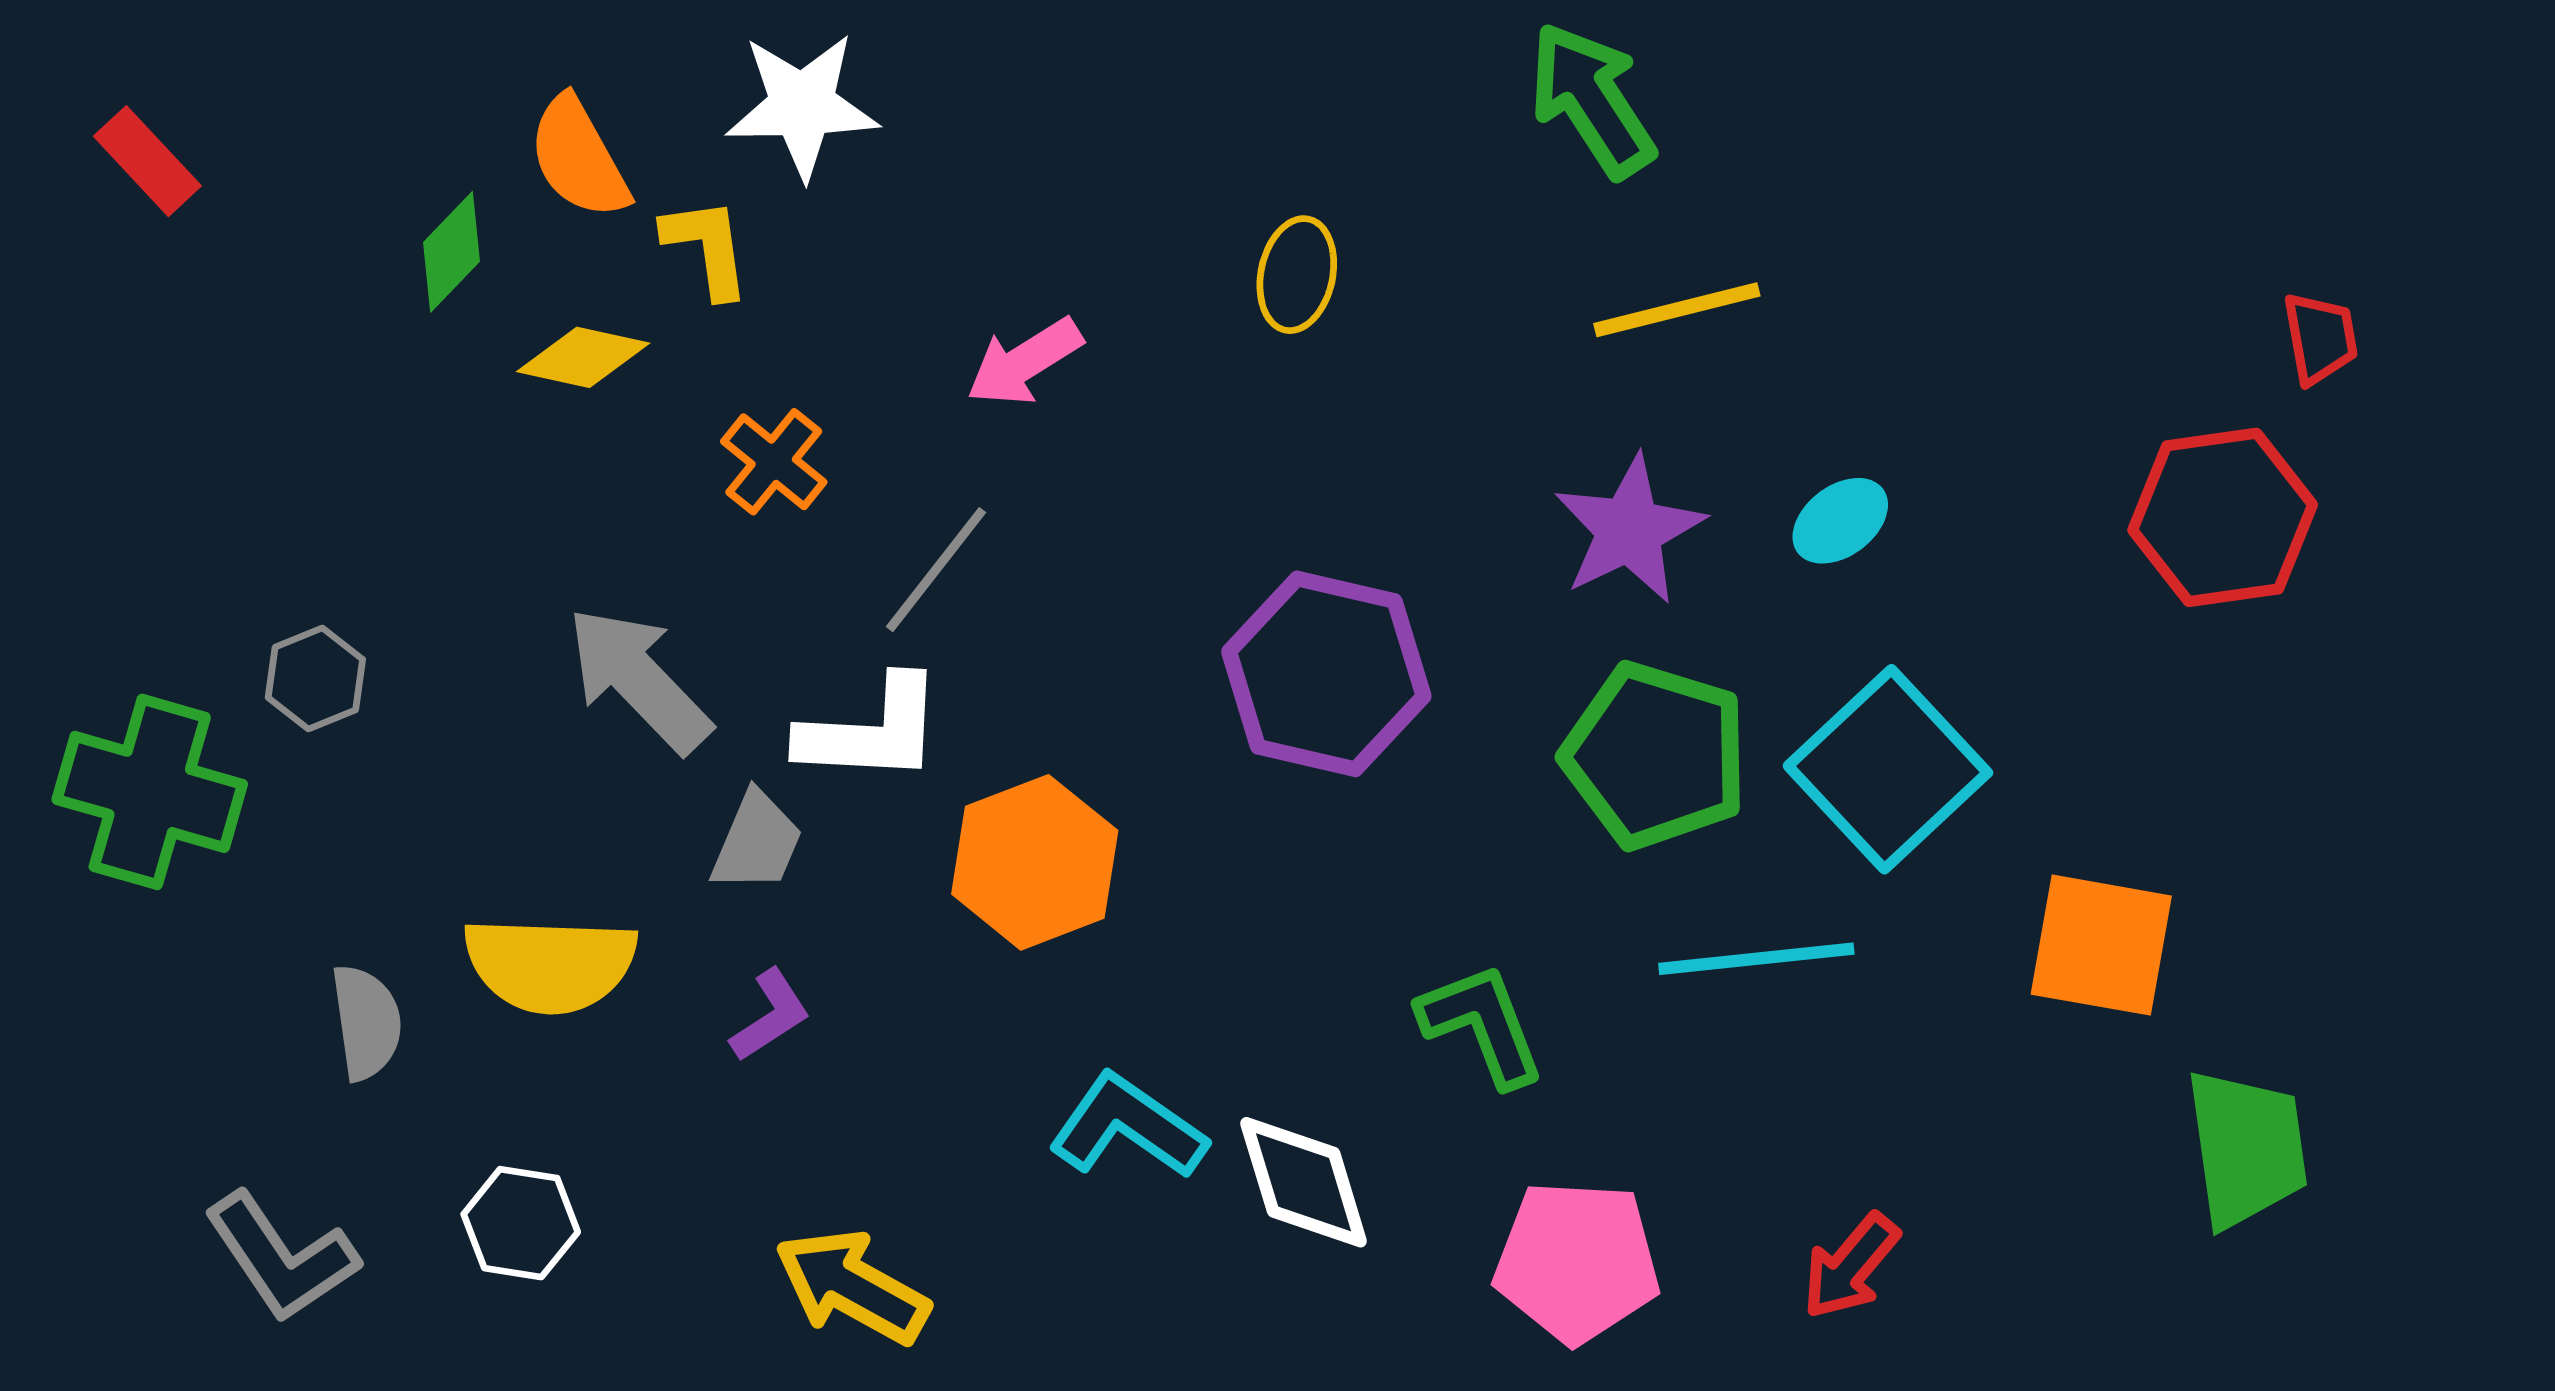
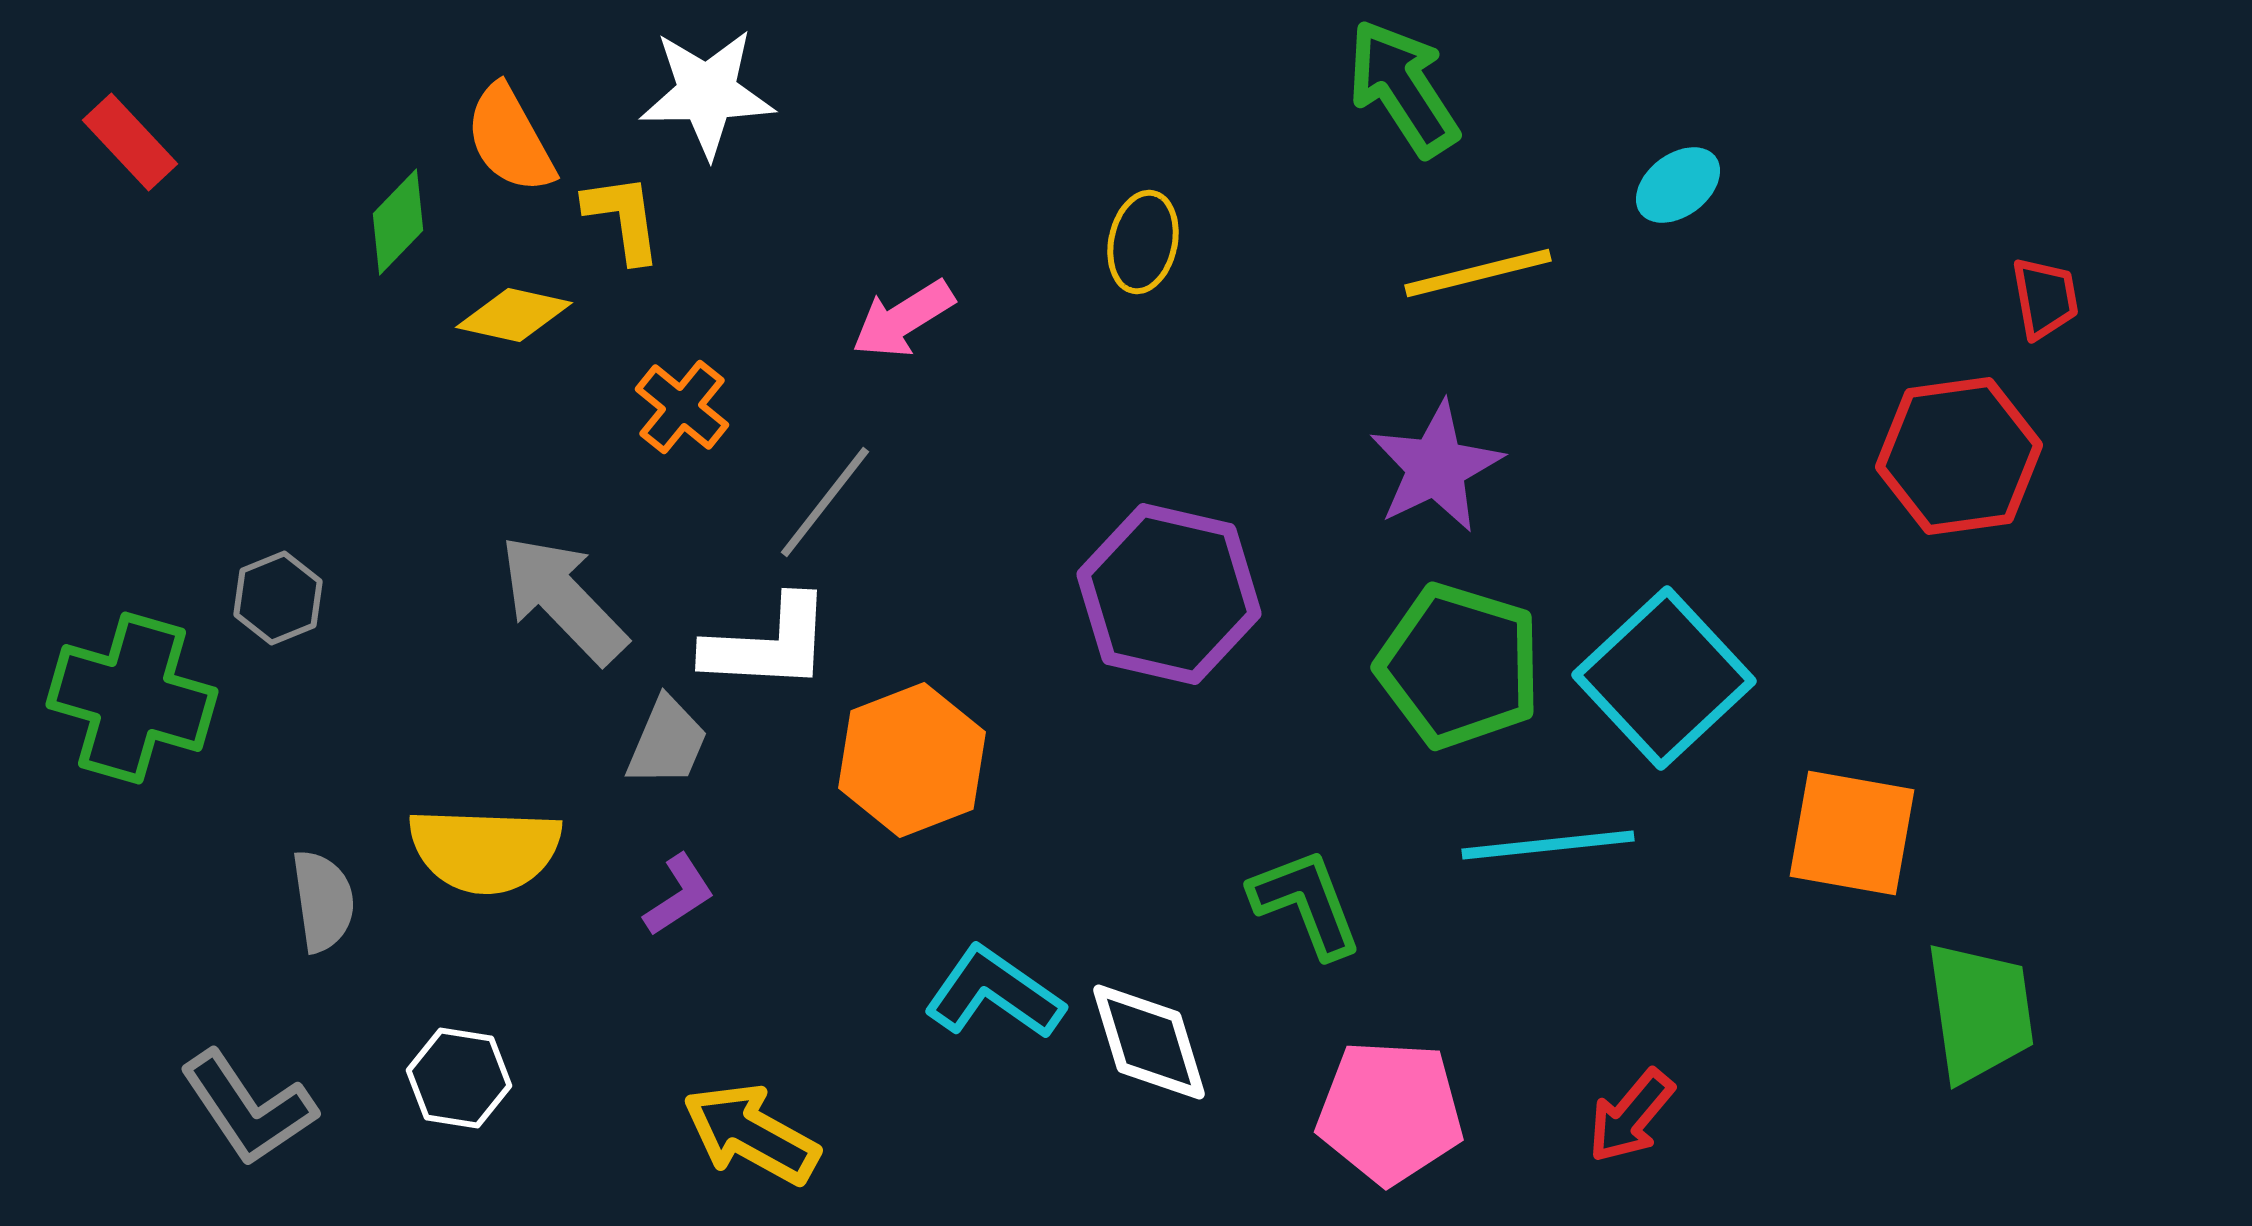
cyan ellipse: (1840, 521) -> (1678, 185), moved

